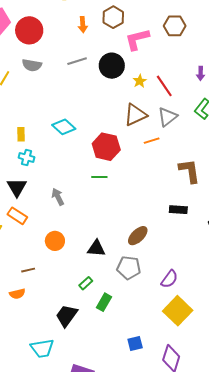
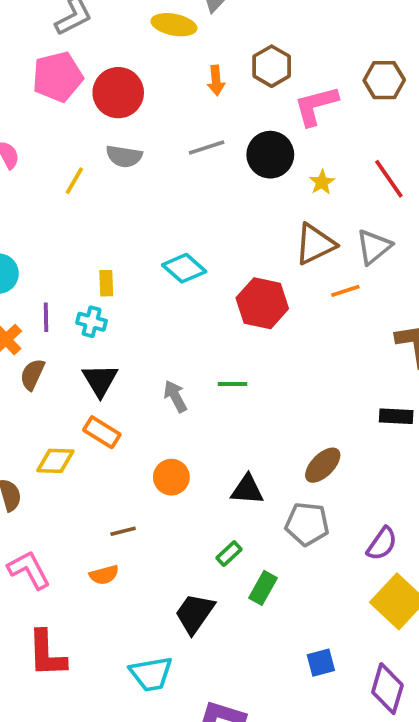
red line: (164, 86) -> (389, 179), moved
cyan cross: (27, 157) -> (92, 322), moved
green line: (99, 177) -> (232, 384), moved

